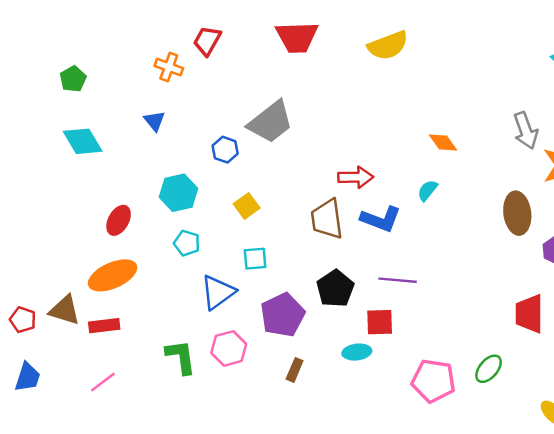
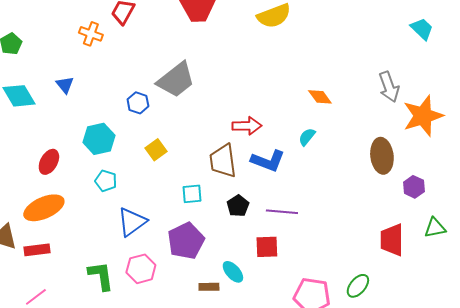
blue triangle: (154, 121) -> (65, 85), moved
cyan square: (255, 259) -> (192, 194), moved
black pentagon: (335, 289) -> (238, 206), moved, size x0.7
cyan ellipse: (357, 352) -> (233, 272), moved, turned 55
brown rectangle: (295, 370) -> (209, 287), moved, turned 66

